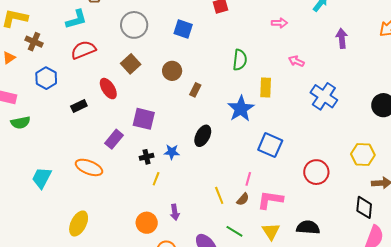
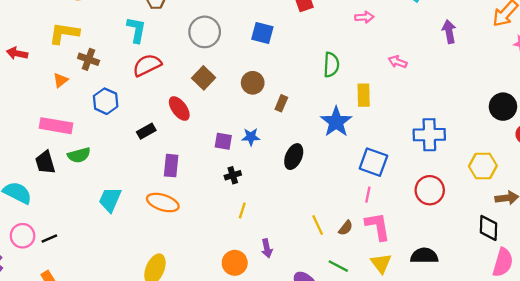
cyan L-shape: (76, 19) -> (136, 30), turned -60
pink arrow: (279, 23) -> (364, 17), moved
blue cross: (324, 96) -> (429, 135), moved, turned -32
purple square: (144, 119) -> (223, 141), size x0.7
purple rectangle: (114, 139) -> (171, 166), moved, turned -30
blue star: (172, 152) -> (251, 137), moved
black cross: (147, 157) -> (233, 175), moved
cyan trapezoid: (42, 178) -> (110, 200), moved
pink line: (248, 179) -> (368, 195), moved
pink L-shape: (270, 200) -> (378, 226), turned 76

